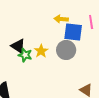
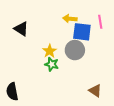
black triangle: (18, 46) -> (21, 29), moved
green star: (25, 55) -> (52, 64), moved

